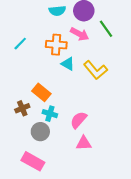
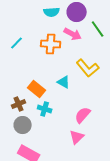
cyan triangle: (68, 64) -> (64, 82), moved
pink semicircle: (78, 120) -> (83, 115), moved
gray circle: (40, 132) -> (23, 125), moved
pink triangle: (84, 143) -> (77, 137), turned -42

